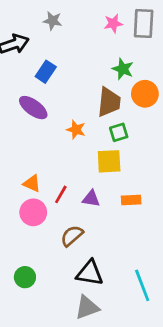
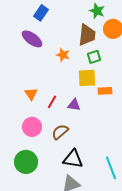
orange triangle: (32, 183) -> (31, 94), turned 32
orange rectangle: (131, 200) -> (105, 91), moved
pink circle: (33, 212) -> (32, 127), moved
green circle: (25, 277) -> (26, 162), size x1.5

